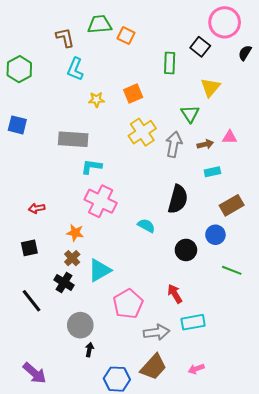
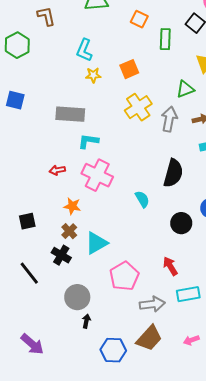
orange square: (126, 36) -> (139, 19), moved
brown L-shape: (65, 38) -> (46, 16), moved
cyan L-shape: (75, 69) -> (84, 50), moved
green triangle: (190, 114) -> (185, 89), turned 42
red arrow: (37, 208) -> (57, 170), moved
cyan semicircle: (146, 226) -> (142, 199), turned 30

